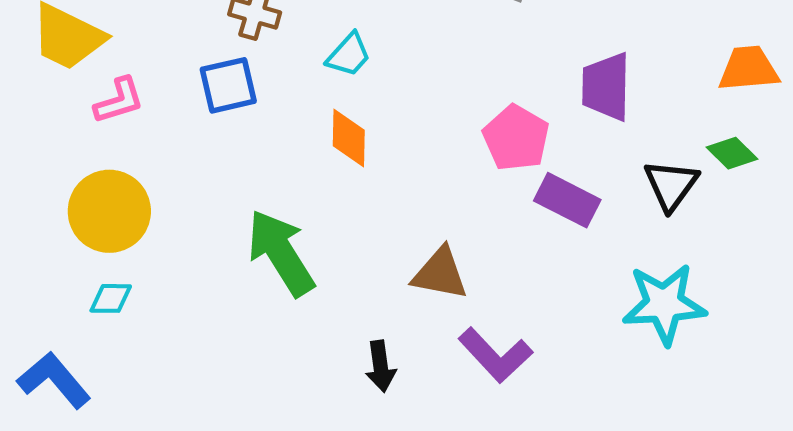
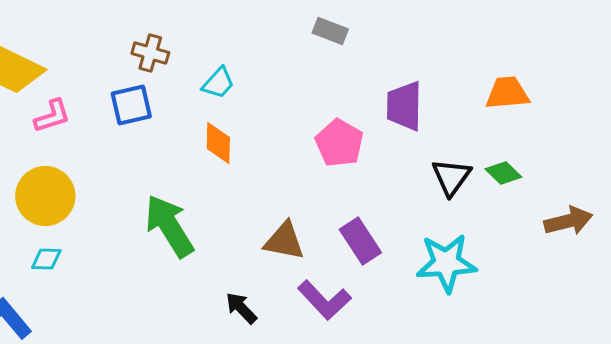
green diamond: (732, 153) -> (503, 173), moved
purple rectangle: (567, 200) -> (360, 241), moved, turned 30
black arrow: (381, 366) -> (241, 308), turned 144

